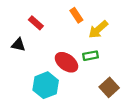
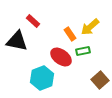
orange rectangle: (76, 15) -> (70, 34), moved
black triangle: (18, 45) -> (17, 41), size x1.6

